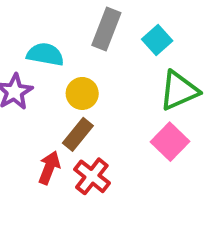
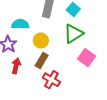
green triangle: (179, 91) -> (73, 34), moved
red arrow: (49, 168) -> (16, 66), moved

